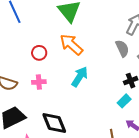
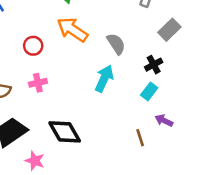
gray semicircle: (122, 48) -> (116, 44), moved
cyan arrow: (80, 77) -> (104, 79), moved

